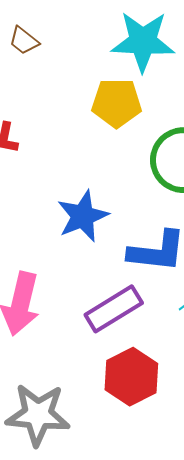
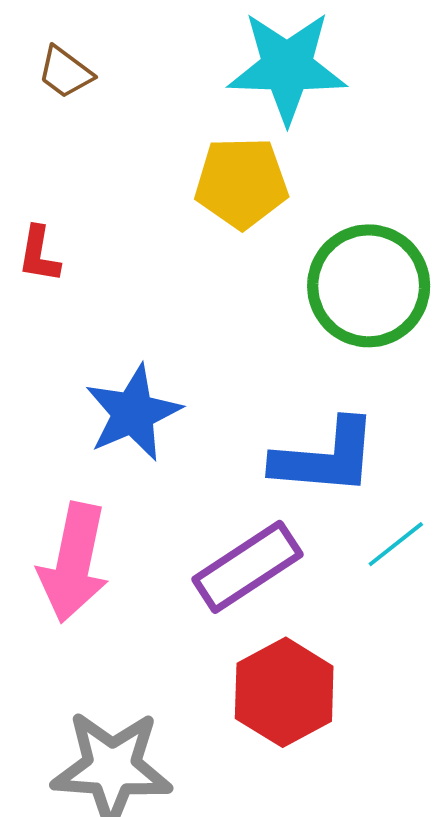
blue star: (83, 216) -> (133, 413), moved

